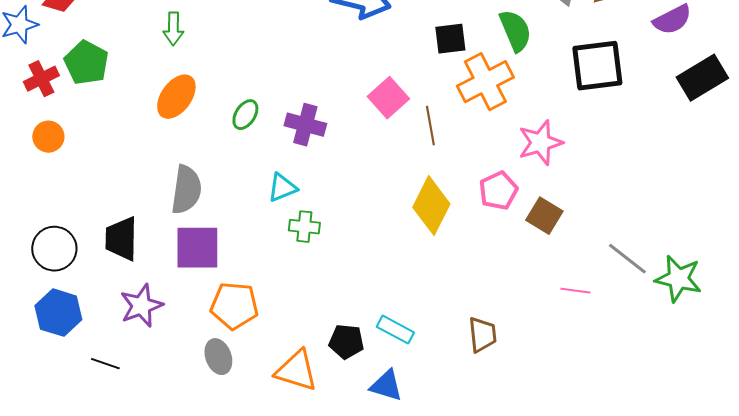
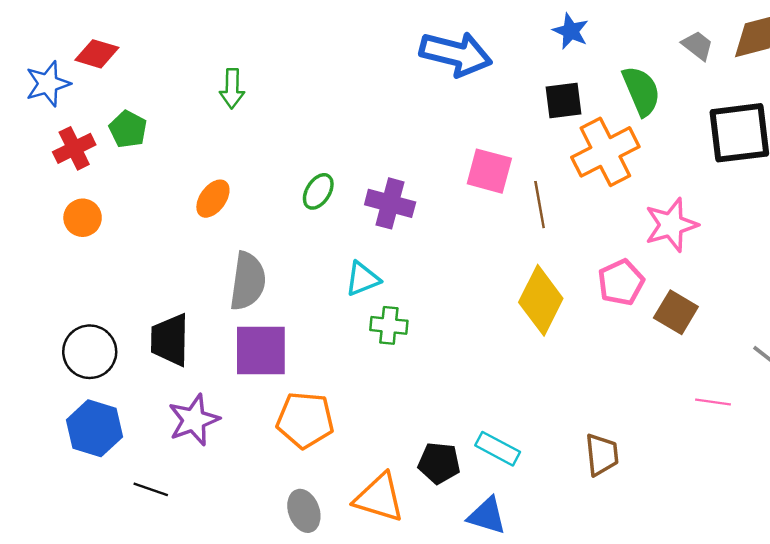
green pentagon: (86, 63) -> (128, 129), size x0.7
orange ellipse: (176, 97) -> (213, 199), moved, size x0.7
pink square: (388, 98) -> (489, 171), turned -33
gray ellipse: (218, 357) -> (304, 511), moved

